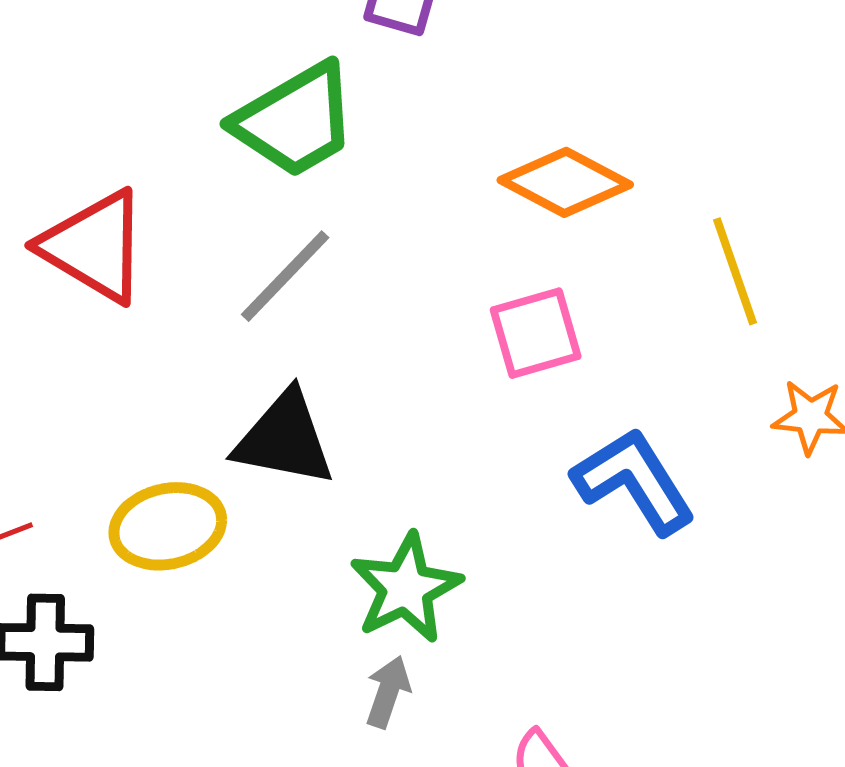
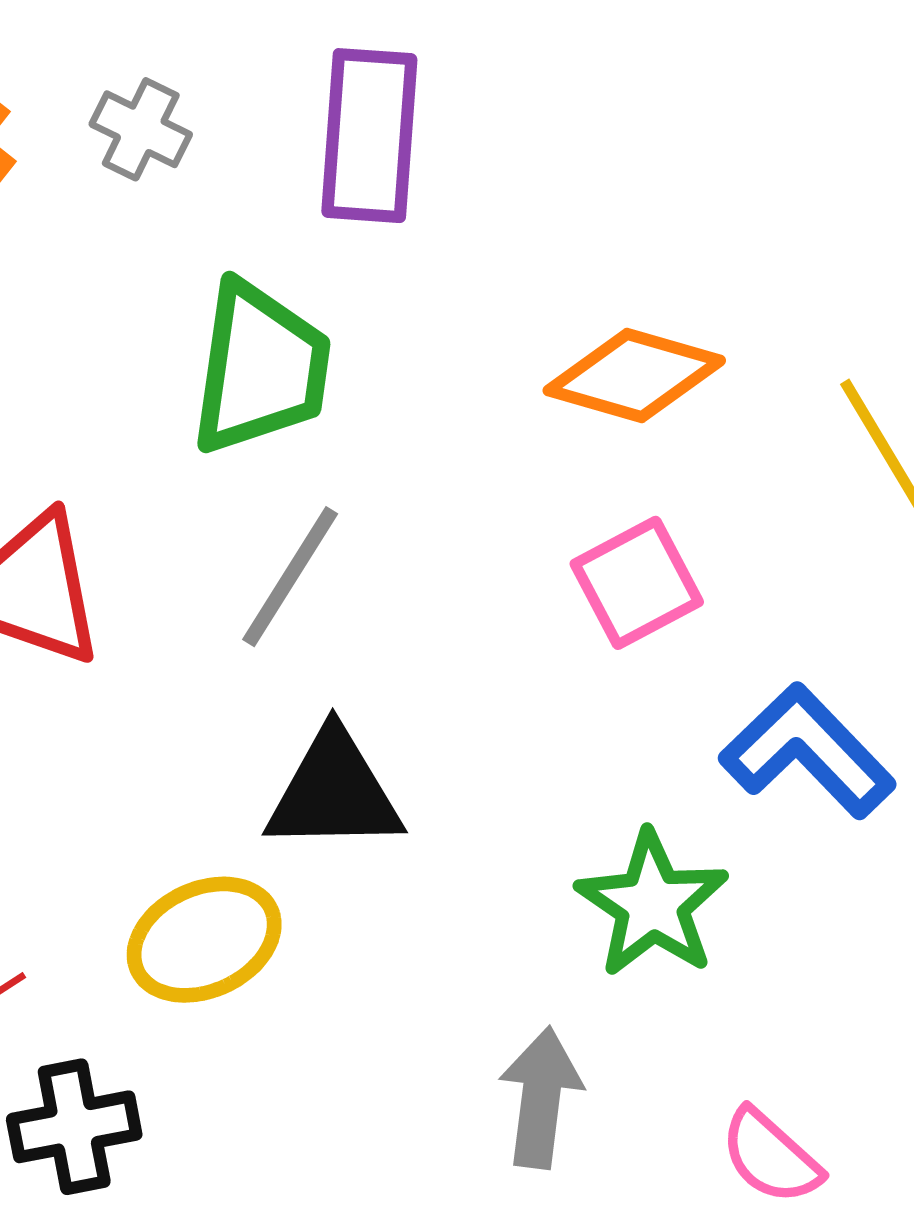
green trapezoid: (295, 120) -> (260, 368), turned -40
green star: (406, 588) -> (652, 904), moved
gray arrow: (388, 692) -> (541, 1098), size x1.4

